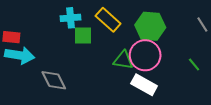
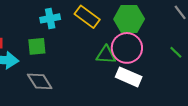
green square: (83, 35) -> (37, 46), moved

